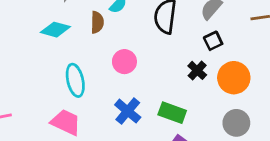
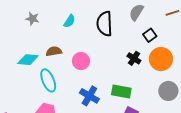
brown semicircle: (97, 22) -> (54, 51), moved, turned -91
cyan diamond: (55, 30) -> (28, 60), moved
black square: (213, 41) -> (150, 35), moved

